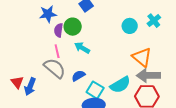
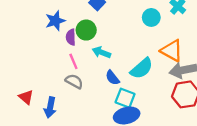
gray semicircle: (55, 68) -> (74, 81), size x0.7
blue semicircle: (78, 76) -> (112, 78), moved, turned -88
red triangle: (17, 82) -> (26, 97), moved
cyan semicircle: (120, 85) -> (142, 68), moved

